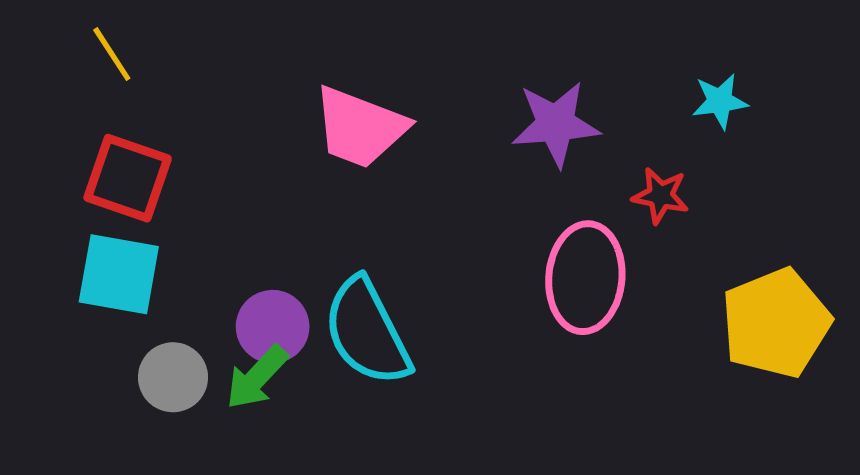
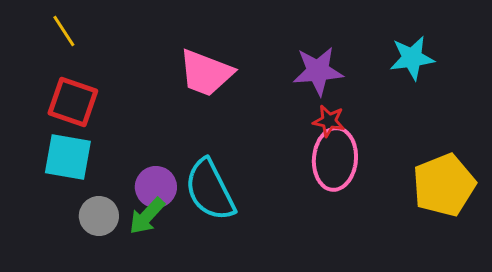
cyan star: (720, 101) -> (412, 58), size x1.4
red star: (660, 196) -> (329, 121), moved

